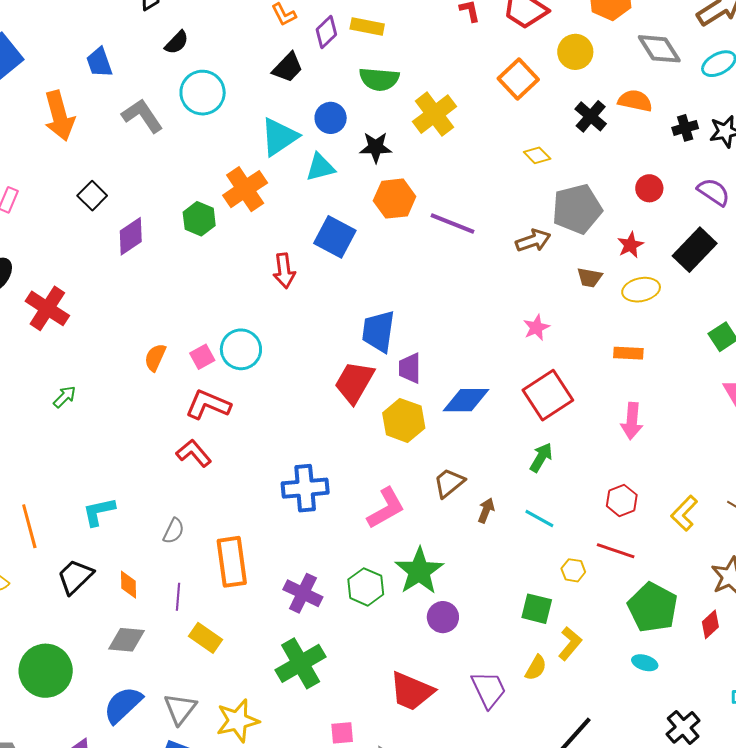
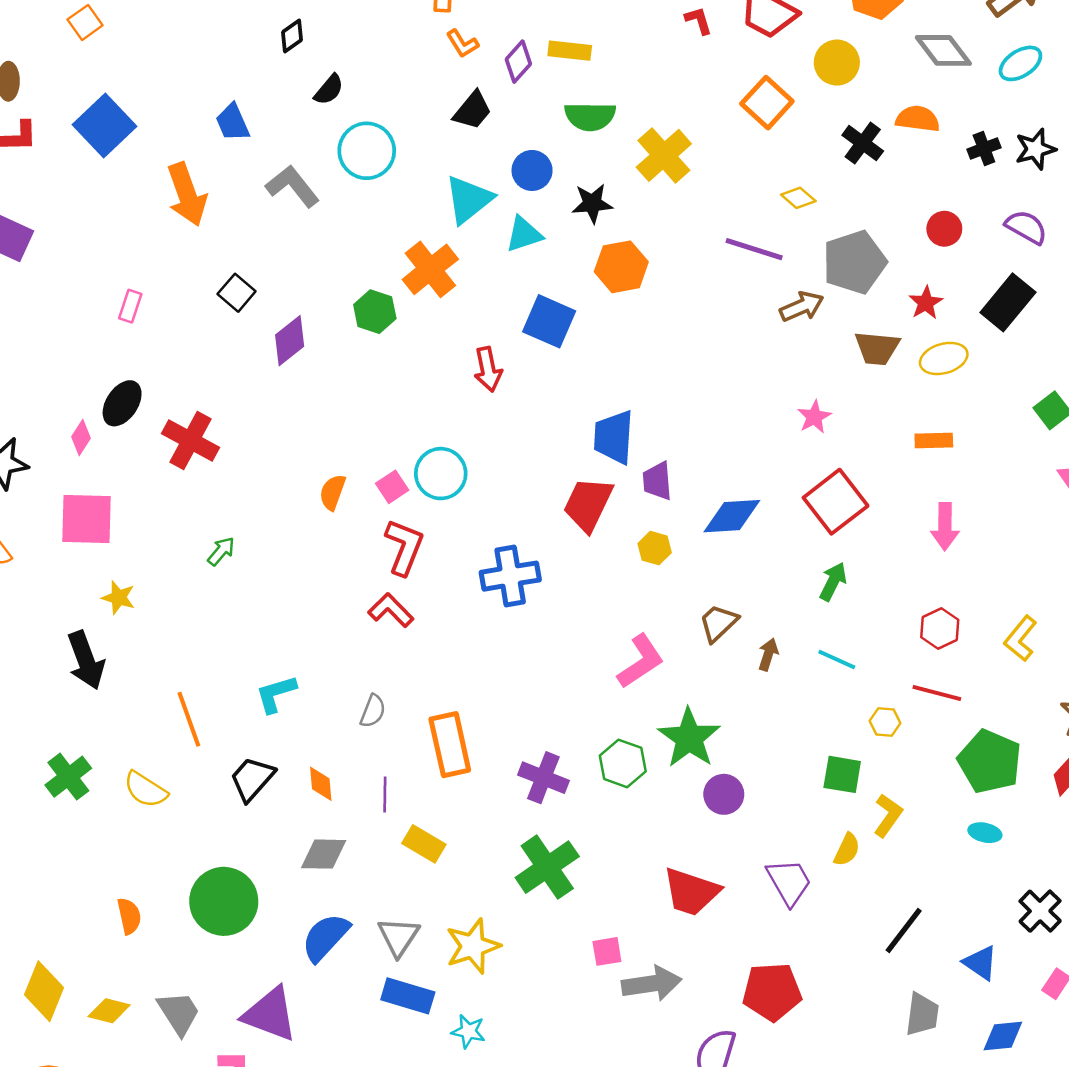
purple line: (453, 224) -> (754, 249), moved
brown trapezoid: (590, 278) -> (877, 348), size x1.4
red L-shape: (208, 405) -> (404, 547), turned 93
yellow hexagon: (404, 420) -> (655, 548), size x0.6
blue cross: (305, 488) -> (510, 576), moved

